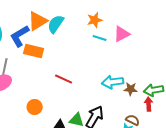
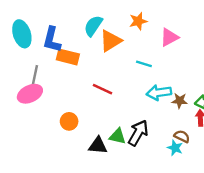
orange triangle: (38, 21) -> (111, 41), moved
blue L-shape: (20, 36) -> (52, 40), turned -45
cyan line: (100, 38) -> (144, 64), moved

